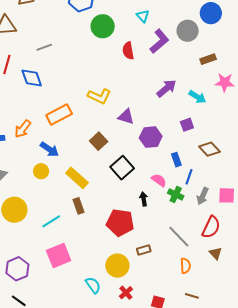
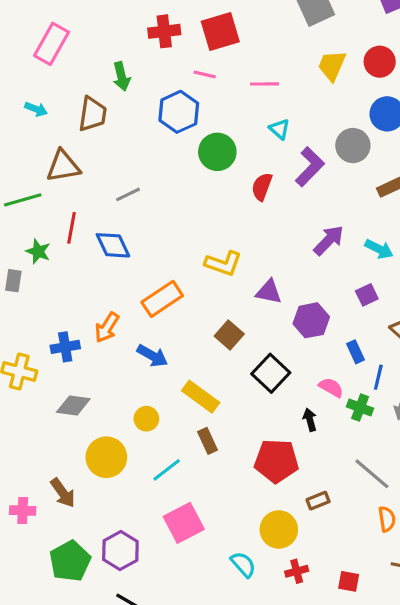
red semicircle: (128, 51) -> (262, 187), turned 36
yellow circle: (41, 171) -> (146, 419), moved
red cross: (126, 293) -> (297, 571), turned 32

